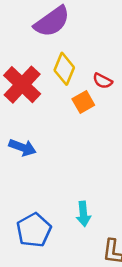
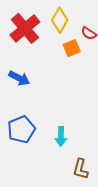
blue pentagon: (34, 230) -> (21, 129), moved

